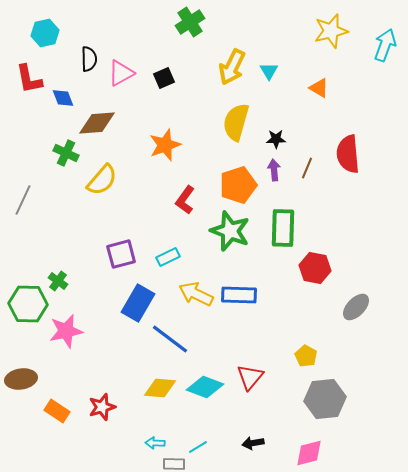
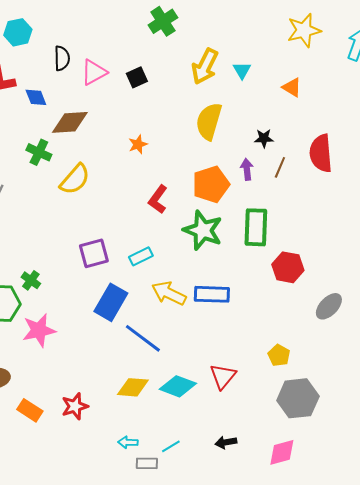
black star: (276, 139) -> (264, 138), moved
orange star: (165, 145) -> (138, 144), size x0.6

